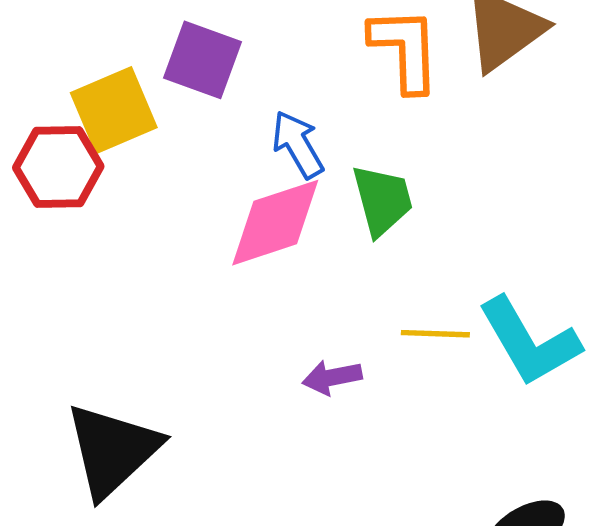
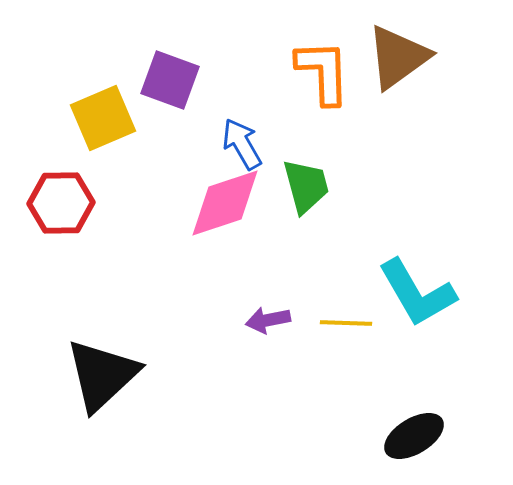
red hexagon: (58, 167) -> (61, 203), moved
yellow line: (435, 334) -> (346, 323), moved

